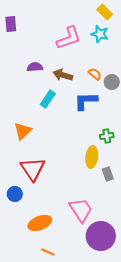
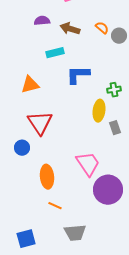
cyan rectangle: (48, 99) -> (55, 53), turned 42
blue L-shape: (86, 101) -> (78, 75), moved
orange triangle: (23, 131) -> (30, 85), turned 30
orange ellipse: (40, 223) -> (47, 177), turned -75

